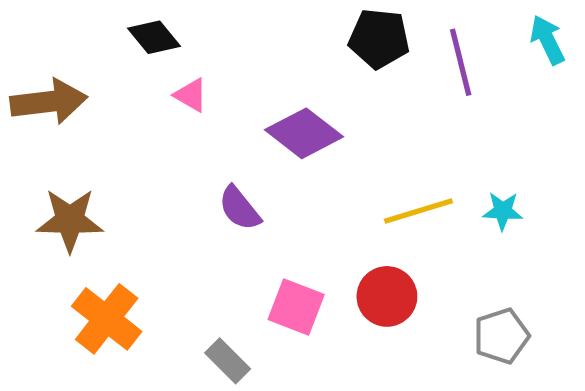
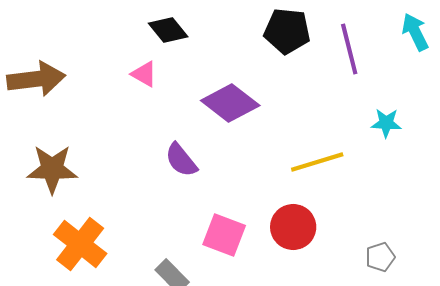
black diamond: (154, 37) -> (168, 30), moved
cyan star: (503, 211) -> (386, 123), moved
gray pentagon: (501, 336) -> (380, 257), size x0.7

